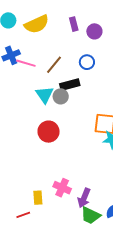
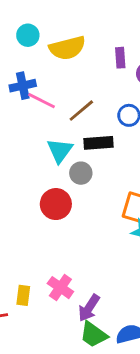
gray circle: (61, 96) -> (81, 173), moved

